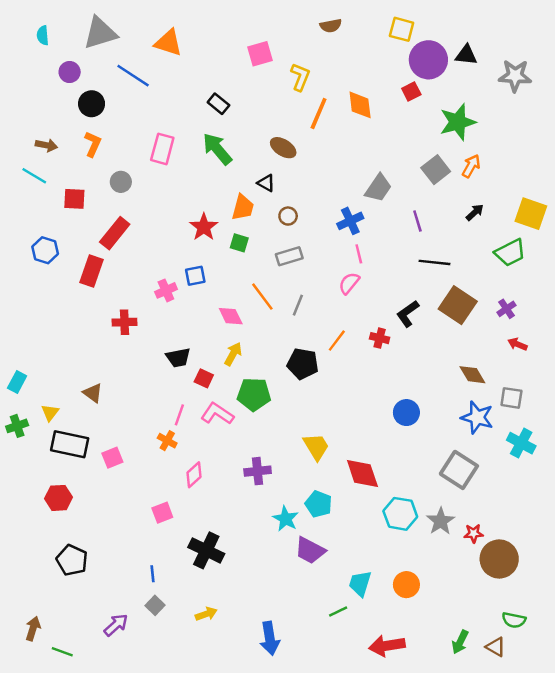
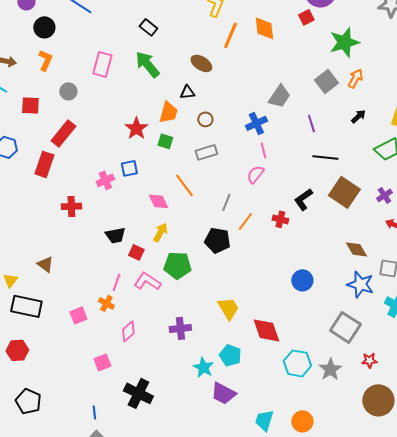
black triangle: (266, 183) -> (187, 92), turned -35
gray line: (298, 305) -> (226, 202), moved
pink square: (112, 458) -> (78, 315), moved
red star: (474, 533) -> (369, 360), moved

